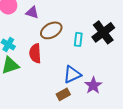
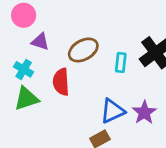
purple triangle: (32, 12) -> (40, 42), moved
purple star: (93, 85) -> (144, 112), moved

